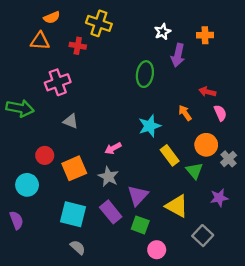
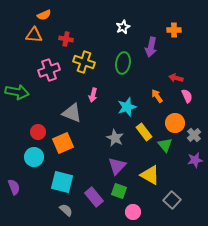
yellow cross: (99, 23) -> (84, 62), moved
white star: (163, 32) -> (123, 27), moved
gray triangle: (71, 121) -> (72, 113), moved, size x1.5
pink arrow: (113, 148) -> (93, 95), moved, turned -48
gray star: (108, 177) -> (115, 138), moved
cyan circle: (27, 185) -> (34, 157), moved
purple star: (219, 198) -> (195, 160), moved
purple rectangle: (111, 212) -> (94, 197), moved

